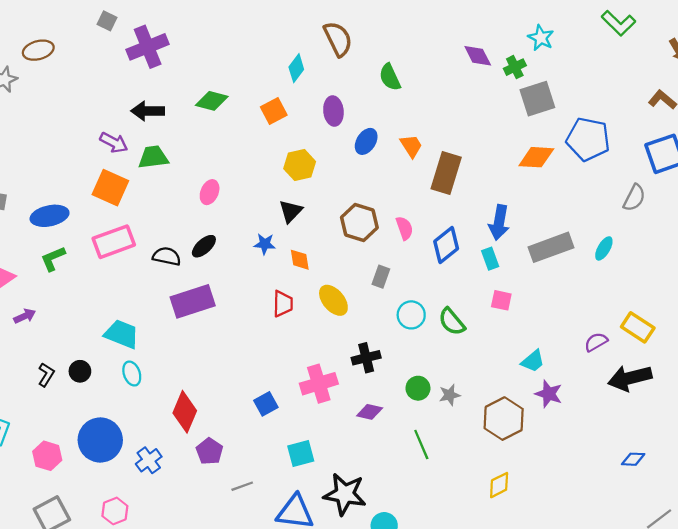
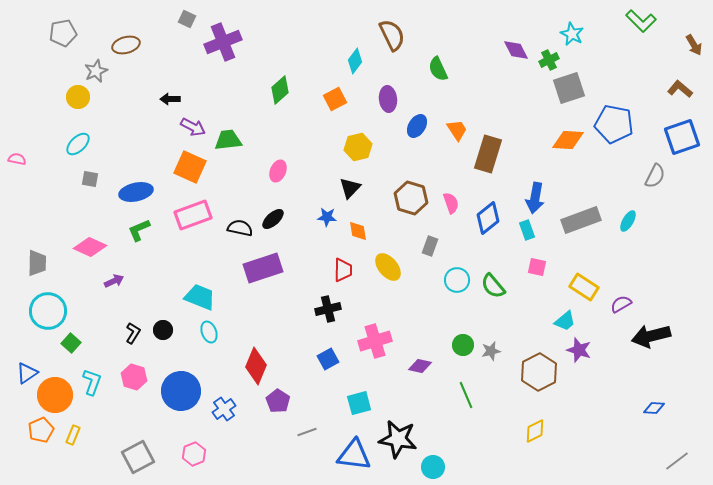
green diamond: (212, 101) -> (280, 90), turned -56
black arrow: (148, 111) -> (170, 99), moved, size x0.7
yellow rectangle: (638, 327) -> (584, 287), moved
black cross: (366, 358) -> (328, 309), moved
pink hexagon: (47, 456) -> (134, 377), moved

